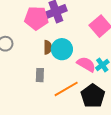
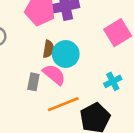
pink semicircle: (86, 64) -> (54, 75), moved

